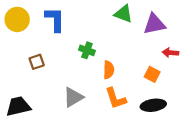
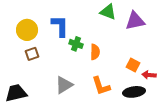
yellow circle: (17, 19) -> (27, 30), moved
blue L-shape: (55, 19) -> (60, 26), moved
red arrow: (170, 53) -> (149, 75), moved
orange semicircle: (109, 70) -> (95, 52), moved

